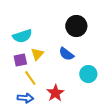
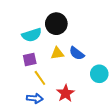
black circle: (76, 26) -> (56, 24), moved
yellow triangle: (37, 54) -> (57, 53), moved, turned 40

